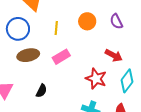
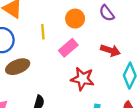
pink rectangle: (61, 57) -> (68, 48), moved
red star: (96, 79) -> (82, 79), moved

